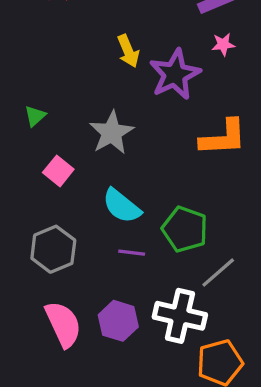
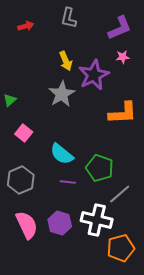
gray star: (112, 133) -> (62, 94), moved

